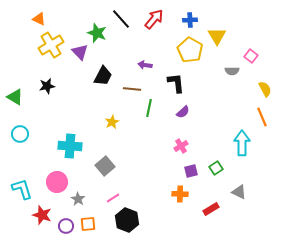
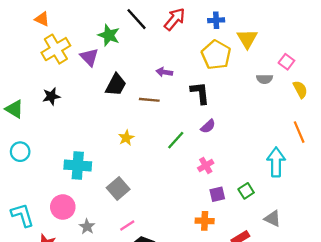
yellow semicircle: (265, 89) -> (300, 89), moved
green line: (149, 108) -> (176, 140), moved, turned 30

